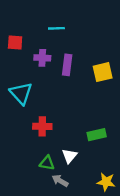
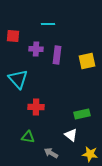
white triangle: (69, 156) -> (71, 135), moved, turned -32
green triangle: (47, 163) -> (28, 137), moved

